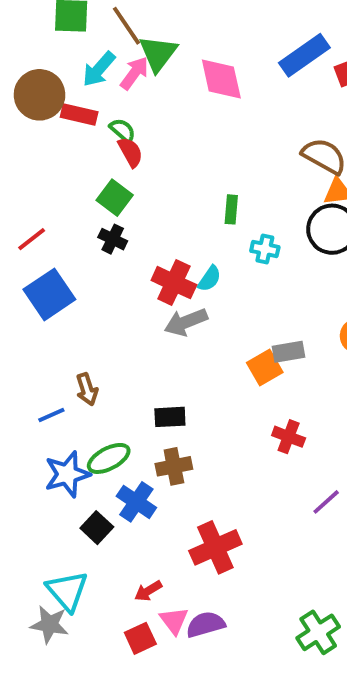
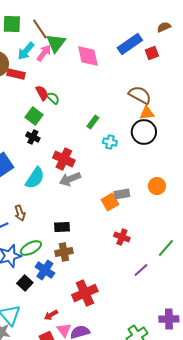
green semicircle: (123, 130) -> (53, 98), moved
green rectangle: (231, 209) -> (93, 122), turned 32
cyan semicircle: (209, 279) -> (35, 178), moved, size x1.6

